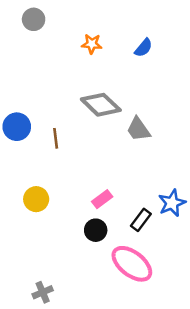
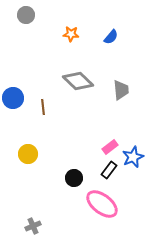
gray trapezoid: (138, 129) -> (121, 90), moved, turned -150
pink rectangle: (102, 199) -> (110, 147), moved

